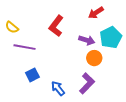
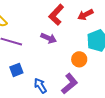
red L-shape: (56, 26) -> (56, 15), moved
purple arrow: (87, 40) -> (49, 38), moved

